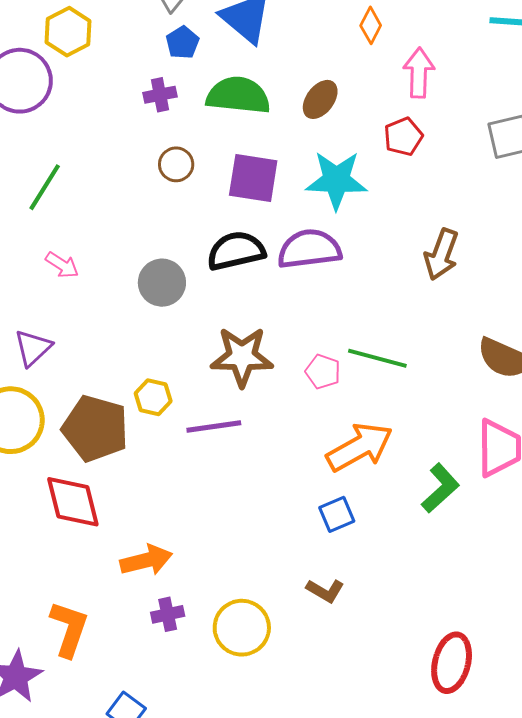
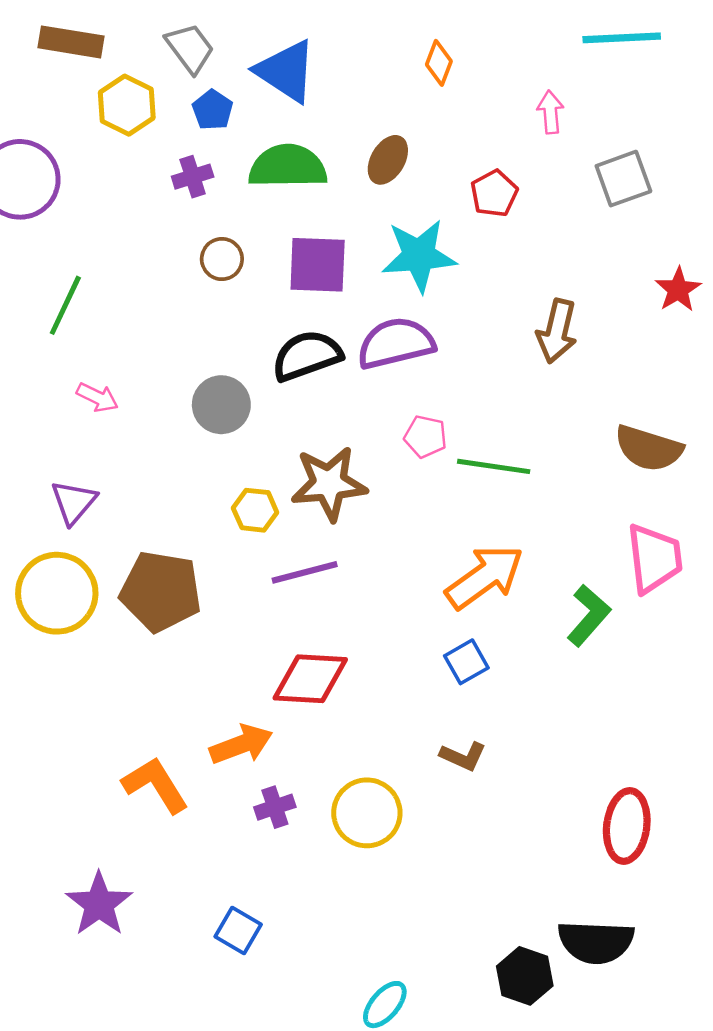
yellow hexagon: (68, 32) -> (127, 105), moved
pink arrow: (419, 73) -> (550, 112), moved, size x0.7
pink pentagon: (323, 372) -> (425, 437), moved
yellow hexagon: (153, 397) -> (255, 510), moved
red diamond: (73, 502) -> (310, 679), moved, turned -66
orange L-shape: (69, 629) -> (155, 785), moved, turned -44

